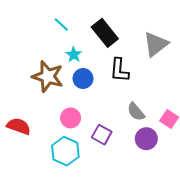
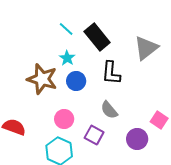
cyan line: (61, 25) -> (66, 29), moved
gray semicircle: (136, 112) -> (109, 110), moved

